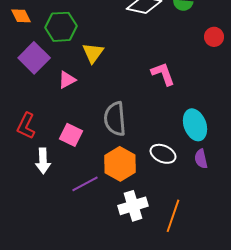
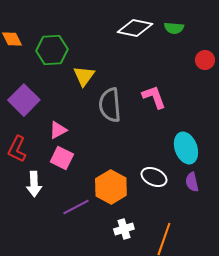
purple square: (34, 58) -> (24, 100), moved
pink triangle: (67, 80) -> (58, 130), moved
gray semicircle: (115, 119) -> (110, 105), moved
white cross: (133, 206) -> (124, 229), size x0.7

